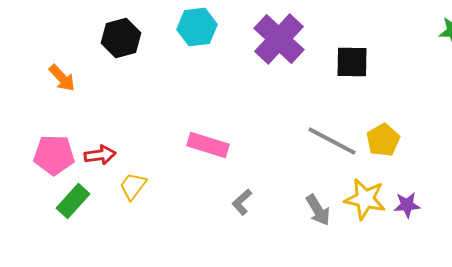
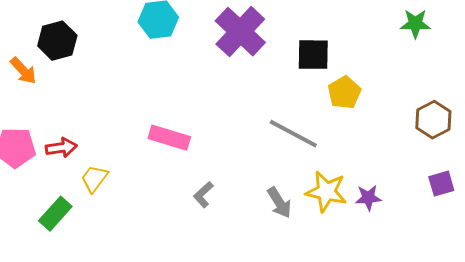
black hexagon: (121, 38) -> (57, 41), moved
yellow pentagon: (383, 140) -> (344, 93), moved
green rectangle: (73, 201) -> (55, 214), moved

